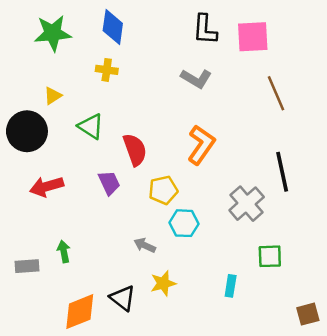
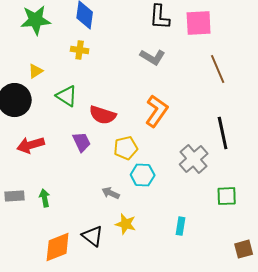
red semicircle: (135, 150) -> (103, 115), turned 128
green square: (270, 256) -> (227, 196), moved
gray rectangle: (27, 266) -> (15, 196), moved
yellow star: (163, 283) -> (126, 224), turned 30

